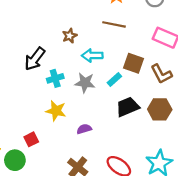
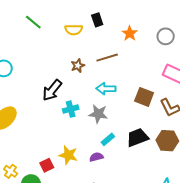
brown line: (114, 24) -> (107, 58), moved, turned -30
brown star: (70, 36) -> (78, 66), moved
cyan rectangle: (114, 80) -> (108, 139), moved
yellow star: (56, 111) -> (68, 155), moved

